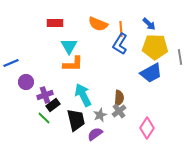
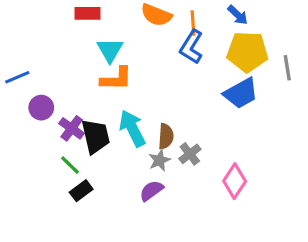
purple cross: (45, 95) -> (72, 128), turned -35
brown semicircle: (119, 98) -> (166, 136), moved
black rectangle: (53, 105) -> (81, 191), moved
black trapezoid: (76, 120) -> (96, 136), moved

